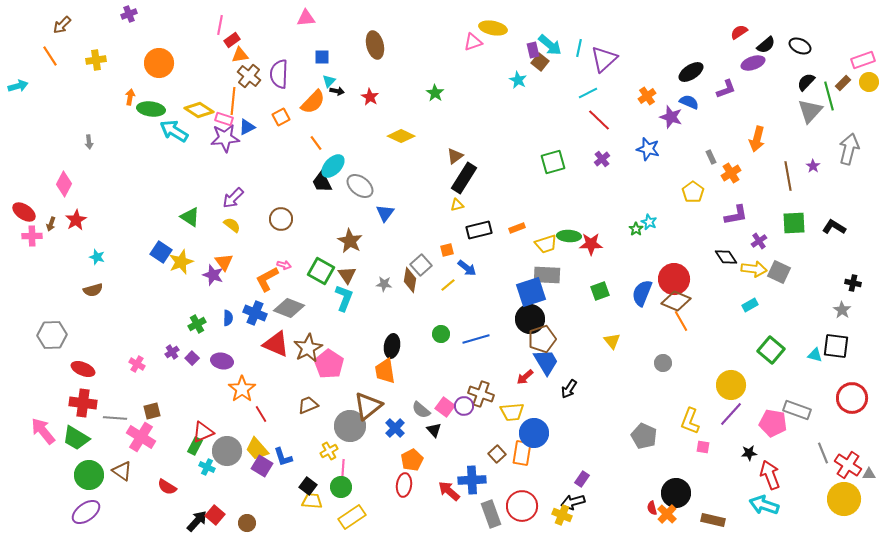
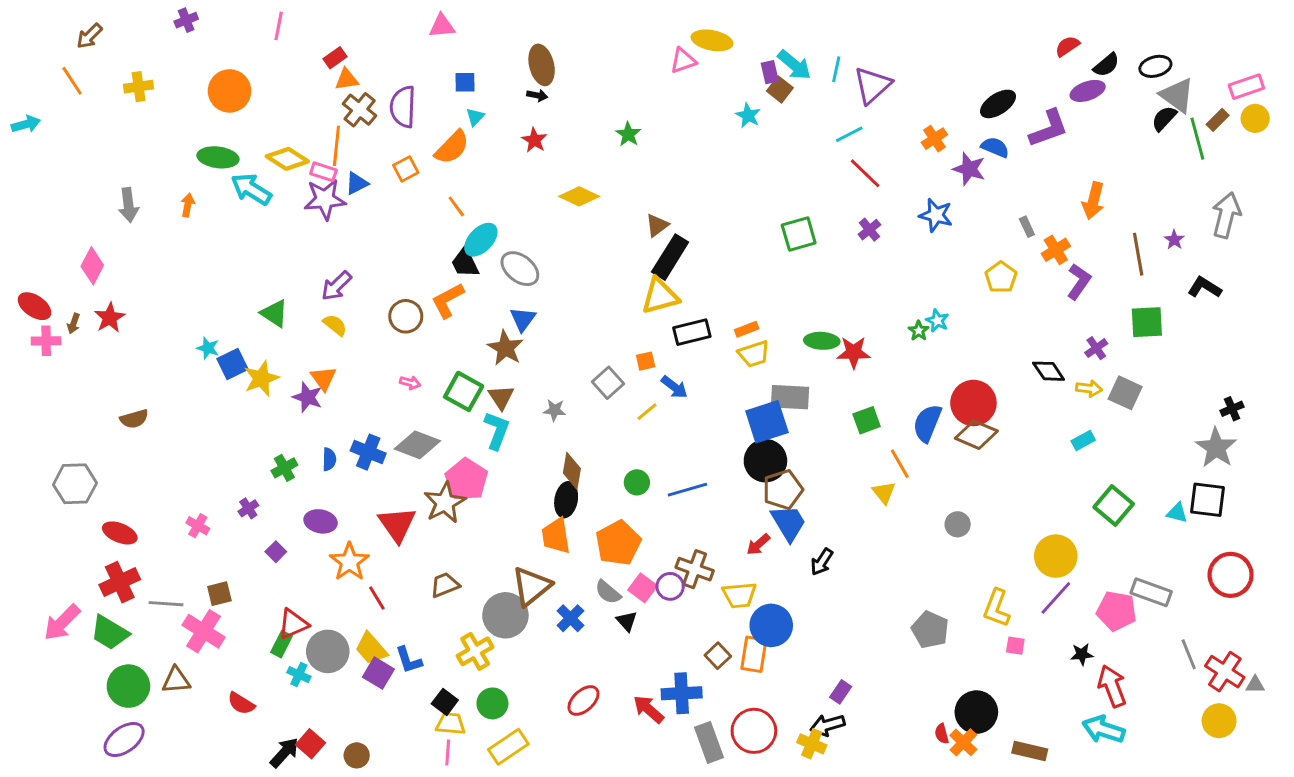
pink line: (220, 25) -> (279, 26), moved
black ellipse: (800, 46) -> (1155, 66), turned -40
purple L-shape: (726, 89) -> (1049, 128), size x1.4
black arrow: (337, 91) -> (537, 95), moved
orange arrow: (130, 97) -> (188, 205), moved
gray triangle: (810, 111) -> (1177, 95), moved, turned -36
gray arrow: (89, 142) -> (128, 205), size x1.6
yellow triangle: (457, 205) -> (660, 296), size x2.0
blue triangle: (385, 213) -> (523, 319), moved
purple L-shape: (736, 215) -> (1079, 282), moved, turned -45
black L-shape: (834, 227) -> (1205, 287), moved
yellow trapezoid: (546, 244) -> (754, 354), moved
blue square: (161, 252) -> (232, 364), turned 30
cyan star: (97, 257) -> (208, 348), moved
yellow arrow: (754, 269) -> (1089, 388), size x0.7
orange L-shape: (267, 279) -> (448, 300), moved
brown diamond: (410, 280) -> (572, 471), moved
black cross: (853, 283) -> (1232, 409), turned -35
gray star: (842, 310) -> (1216, 448), size x1.6
orange line: (681, 321) -> (900, 464), moved
red triangle: (276, 344) -> (397, 524), moved, turned 32
purple square: (192, 358) -> (276, 552), moved
pink pentagon: (329, 364) -> (466, 480), moved
red cross: (83, 403) -> (120, 582), turned -32
pink arrow: (43, 431) -> (62, 623), turned -96
yellow cross: (329, 451) -> (475, 651), size x1.4
orange pentagon: (412, 460) -> (618, 543), moved, size x1.4
pink line: (343, 468) -> (448, 753), moved
brown triangle: (122, 471) -> (176, 680), turned -40
red ellipse: (404, 485) -> (583, 701), turned 40
yellow circle: (844, 499) -> (1219, 721), size x0.7

